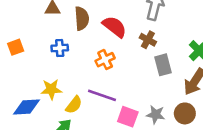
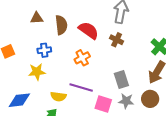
gray rectangle: (163, 65) -> (121, 79), moved
yellow star: (51, 89) -> (37, 72), moved
yellow semicircle: (74, 105) -> (58, 96), turned 63

